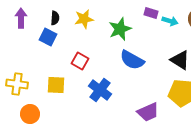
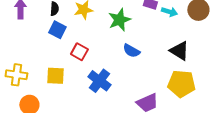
blue square: (48, 37) -> (57, 30), moved
blue semicircle: (132, 60) -> (131, 51), size x0.7

